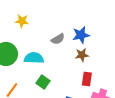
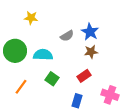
blue star: (81, 35) -> (90, 32), turned -30
red rectangle: (87, 79) -> (84, 76), moved, turned 48

